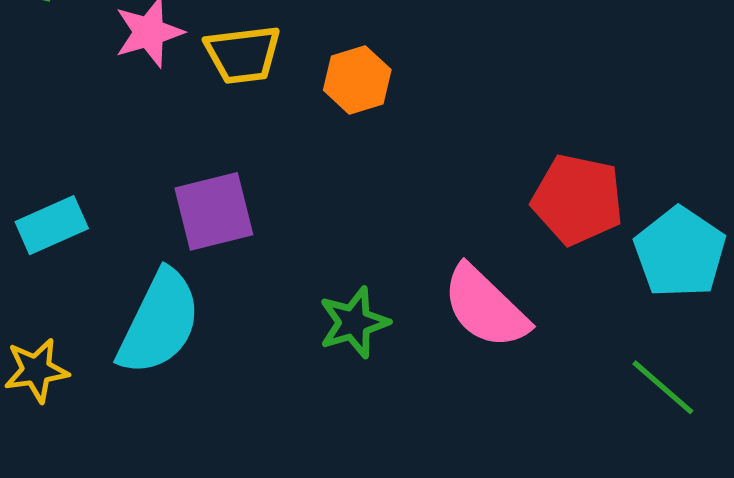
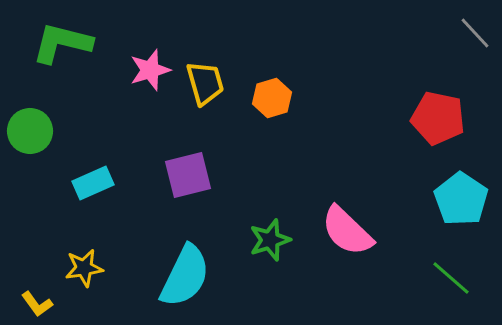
yellow trapezoid: (243, 54) -> (205, 83), turned -99
red pentagon: (577, 199) -> (438, 118), moved
cyan semicircle: (159, 322) -> (185, 276), moved

